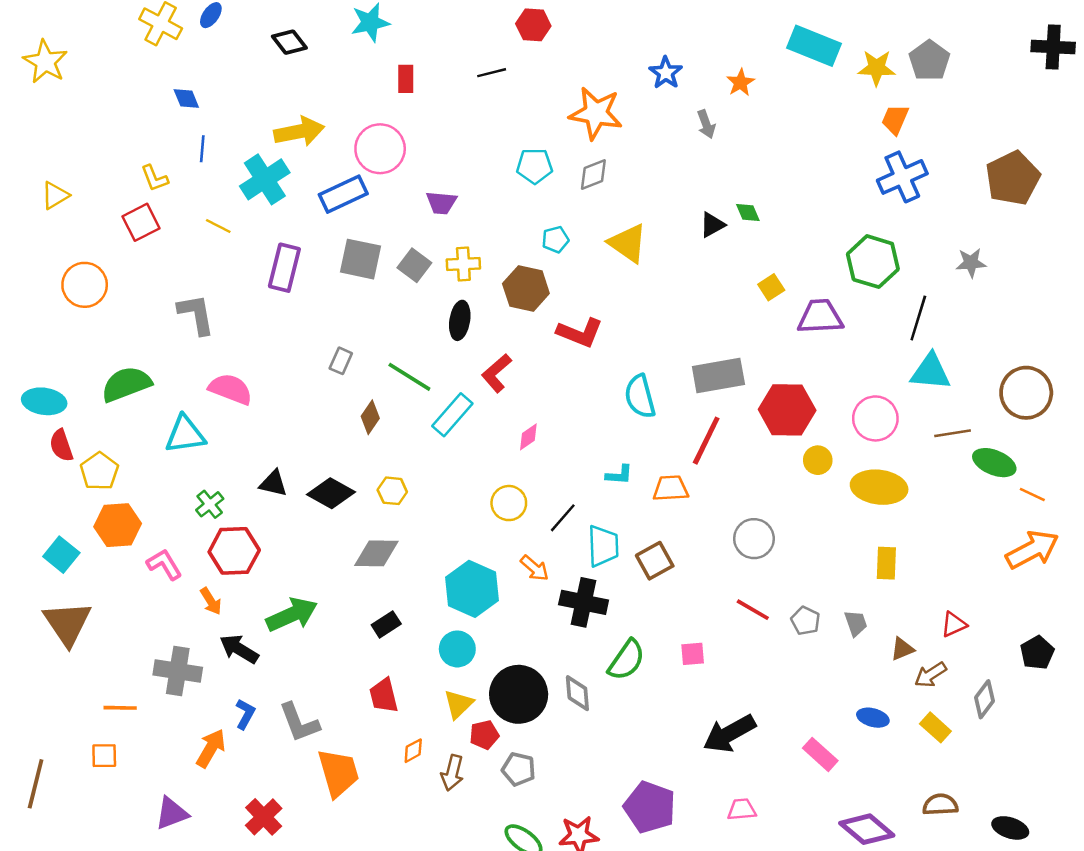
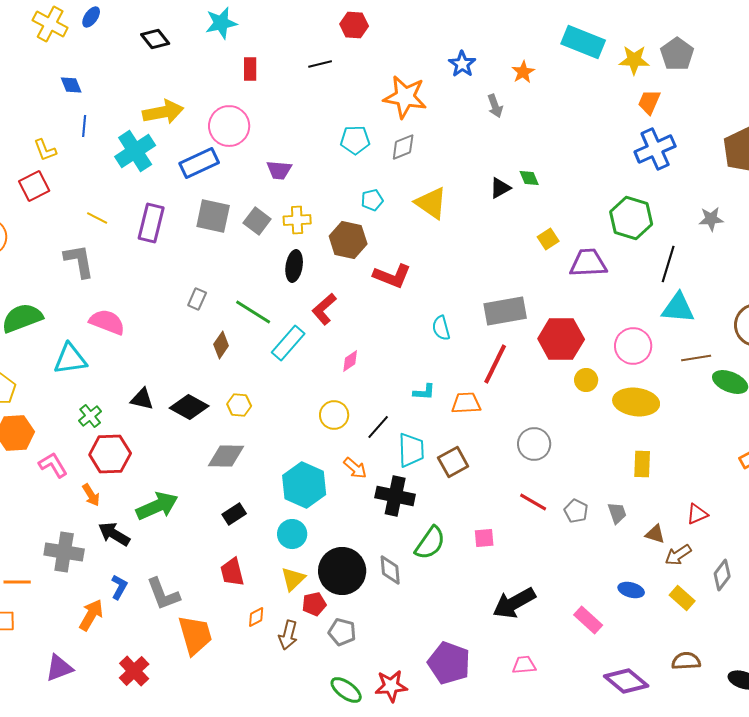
yellow line: (218, 226) -> (97, 218), moved
cyan semicircle: (640, 396) -> (441, 328), size x0.7
brown triangle: (902, 649) -> (655, 534), turned 40

